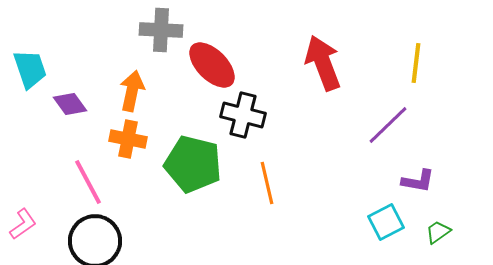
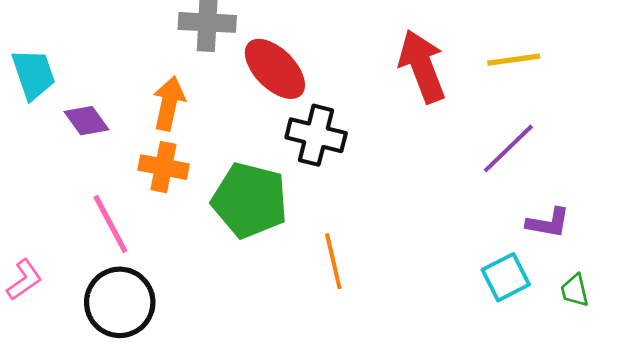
yellow line: (416, 63) -> (514, 60), moved, turned 75
orange line: (267, 183) -> (333, 261), moved
green trapezoid: (438, 232) -> (575, 290), turned -68

